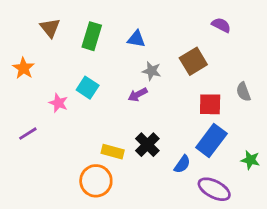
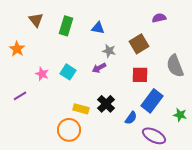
purple semicircle: (221, 25) -> (159, 18), turned -40
cyan square: (88, 88) -> (68, 72), moved
gray semicircle: (243, 92) -> (175, 66), size x1.6
red square: (210, 104) -> (140, 75), moved

